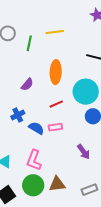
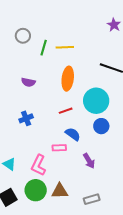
yellow line: (55, 32) -> (65, 47), moved
purple semicircle: (27, 84) -> (28, 82), moved, turned 56
pink rectangle: (55, 127) -> (59, 148), moved
blue semicircle: (36, 128) -> (73, 134), moved

